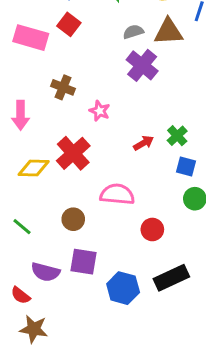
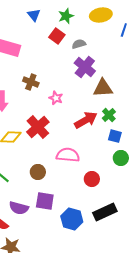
red square: (69, 24) -> (57, 36), moved
brown triangle: (168, 32) -> (103, 88), moved
red arrow: (144, 143) -> (86, 120), size x1.6

